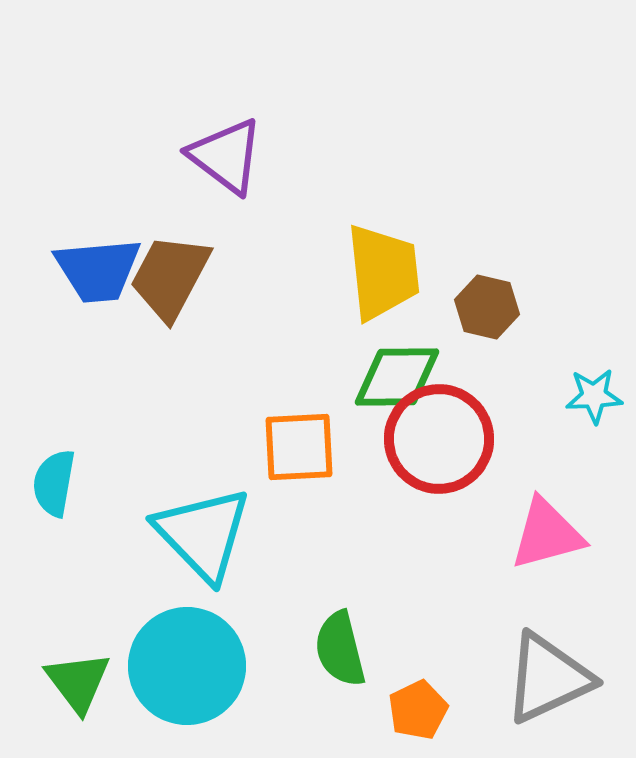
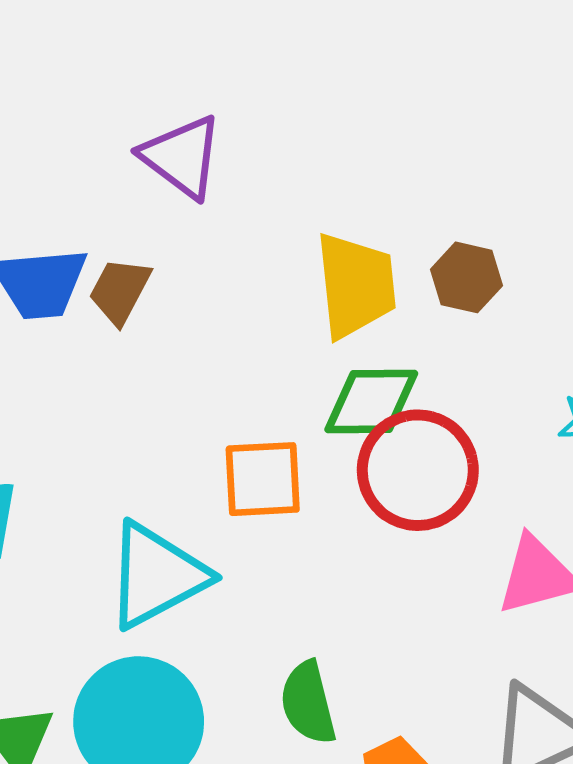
brown trapezoid: (170, 277) -> (120, 291), size x0.7
brown hexagon: (487, 307) -> (467, 277), moved
cyan triangle: (203, 534) -> (156, 575), turned 46

